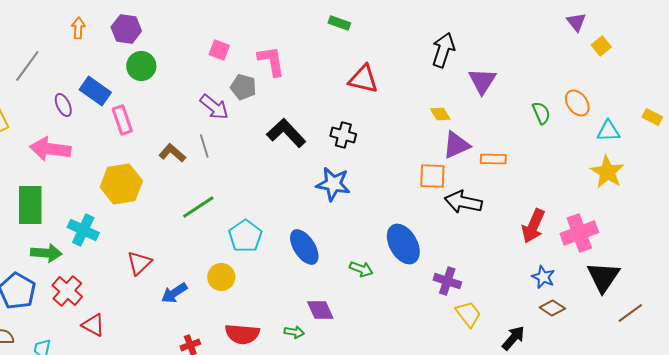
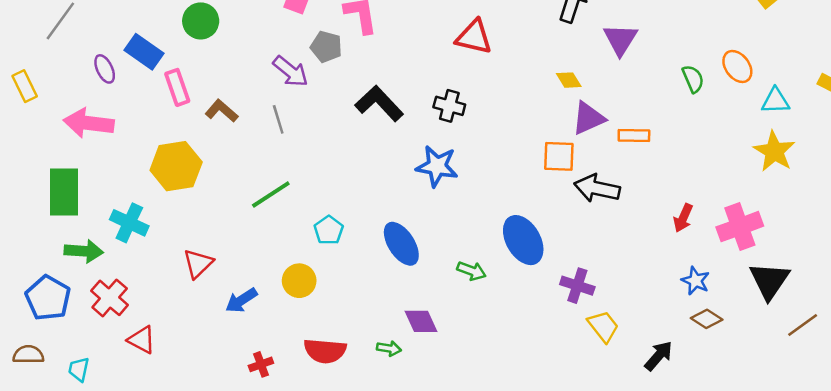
brown L-shape: (172, 153) -> (222, 111), moved
red arrow: (533, 226) -> (683, 218), size x0.7
cyan pentagon: (245, 236) -> (329, 230), size x0.7

